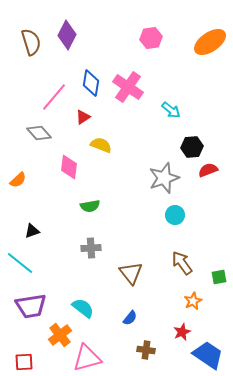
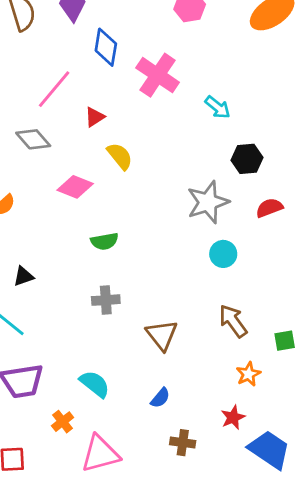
blue diamond: (91, 83) -> (106, 47), moved
yellow semicircle: (101, 145) -> (120, 156), turned 30
pink diamond: (69, 167) -> (75, 187), turned -75
red semicircle: (208, 170) -> (269, 208), moved
orange cross: (60, 335) -> (63, 422), size x0.7

